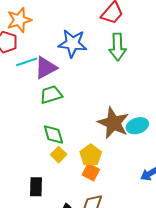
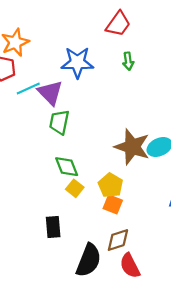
green arrow: (118, 47) -> (128, 61), size x0.6
purple triangle: (46, 68) -> (50, 93), turned -40
green trapezoid: (51, 95) -> (59, 122), turned -55

